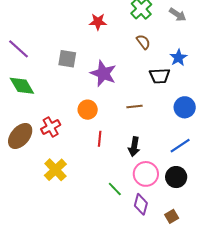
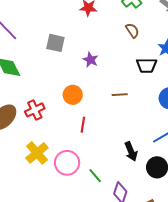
purple star: (103, 73) -> (91, 60), size x0.6
black arrow: (134, 147) -> (131, 151), moved, turned -36
pink circle: (146, 174) -> (67, 163), moved

